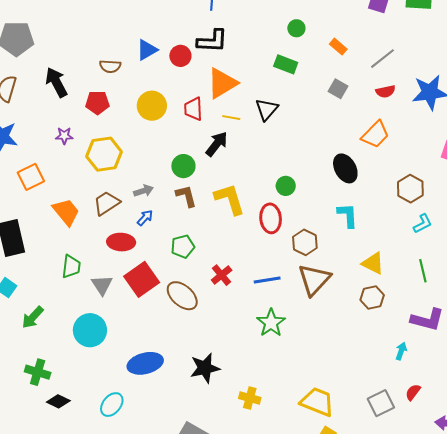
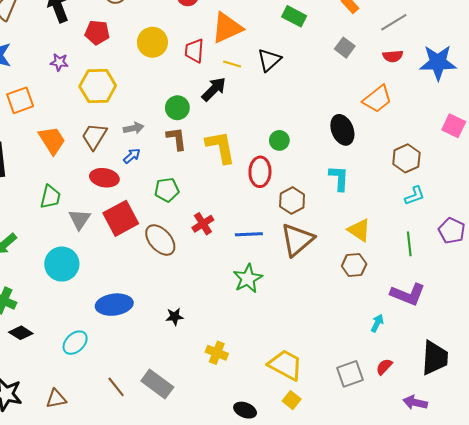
brown trapezoid: (107, 203) -> (94, 136), turned -32
black star: (205, 368) -> (175, 317), size x0.6

